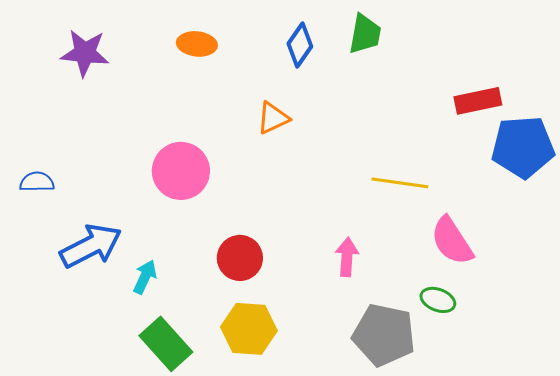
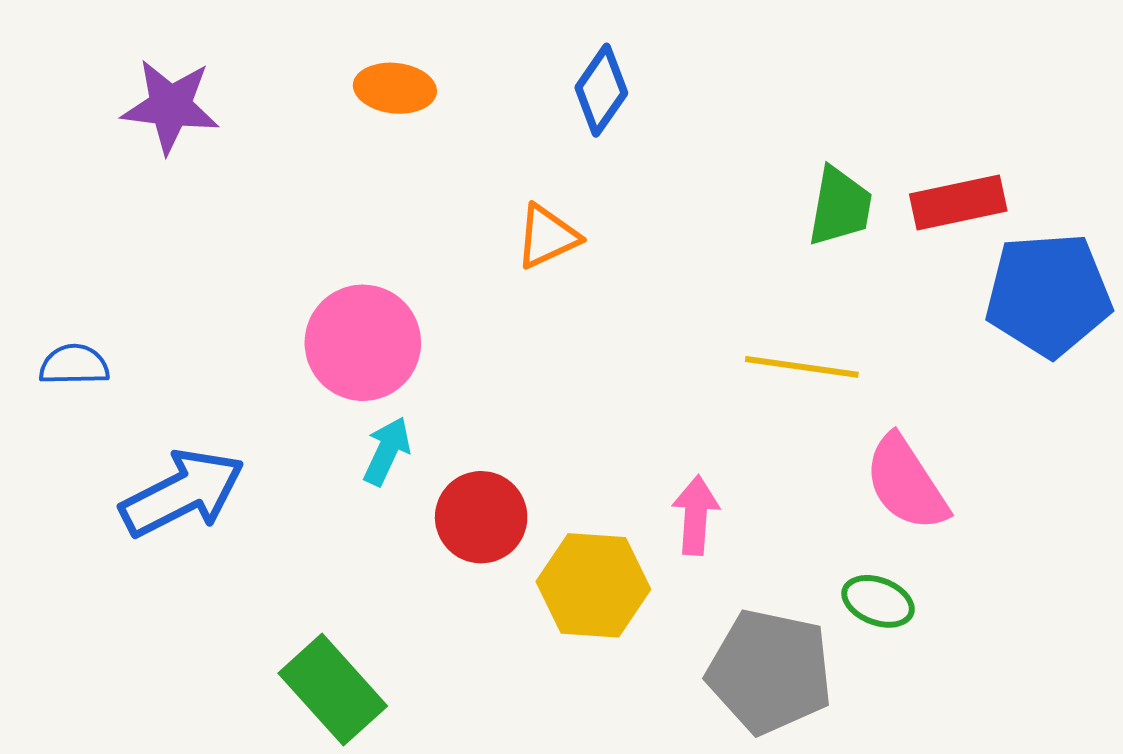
green trapezoid: (365, 34) -> (840, 206), moved
cyan arrow: (145, 277) -> (387, 451), moved
yellow hexagon: (249, 329) -> (593, 585), moved

